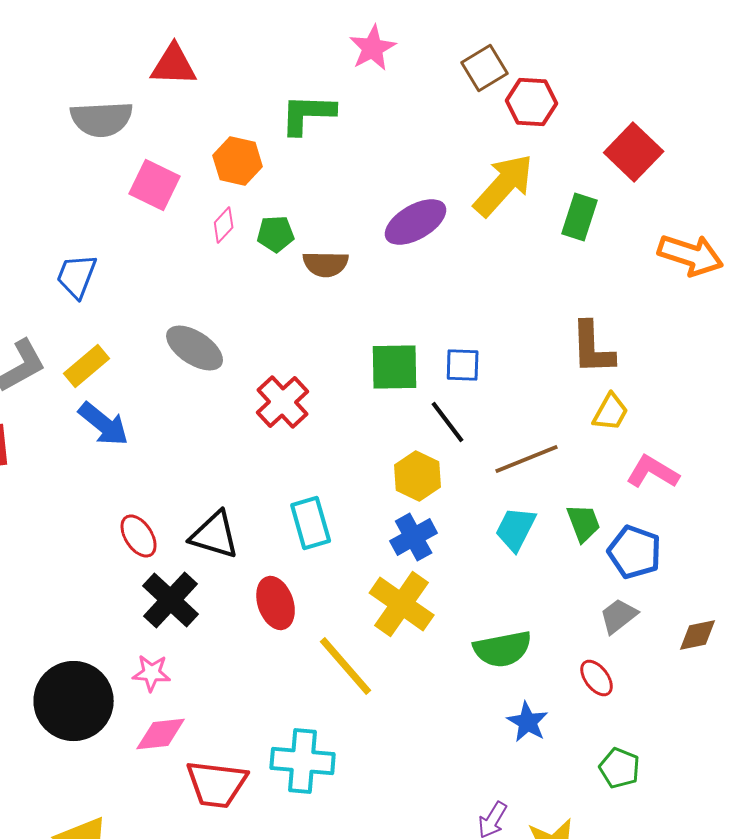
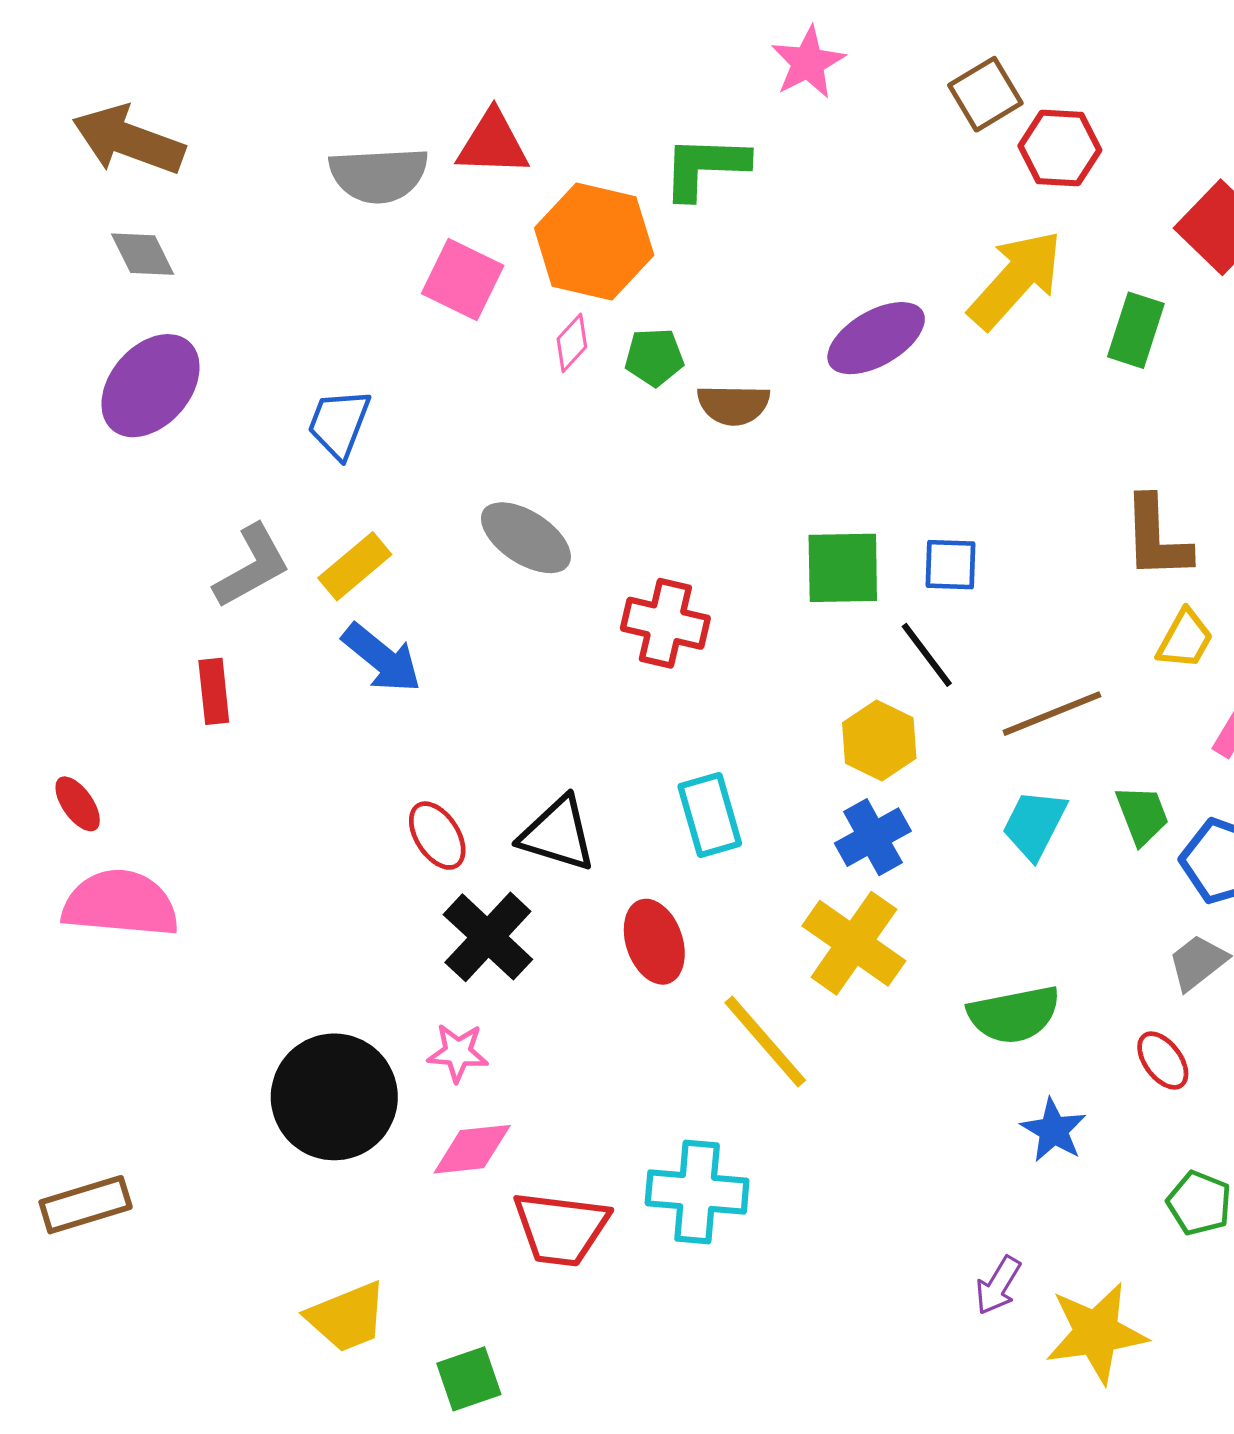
red triangle: (174, 65) -> (493, 143), moved
orange hexagon: (238, 161) -> (594, 241), size x1.5
red cross: (283, 402) -> (665, 623), turned -34

